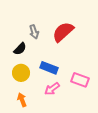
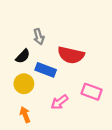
red semicircle: (63, 32) -> (71, 55), moved, turned -125
blue rectangle: (49, 68) -> (46, 70), moved

